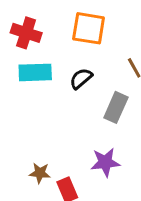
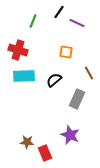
orange square: (89, 28) -> (66, 52), moved, size x0.6
purple star: (105, 162) -> (70, 135), turned 30

